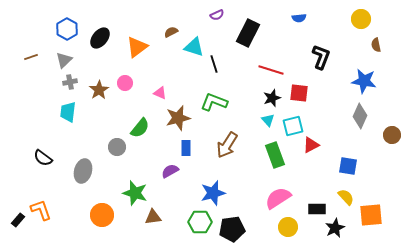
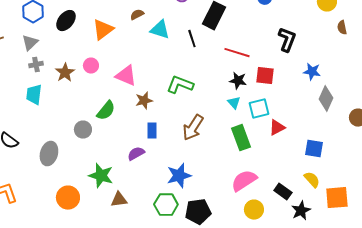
black line: (214, 64) -> (192, 39), moved
blue star: (364, 81) -> (312, 72), moved, size x0.7
pink triangle: (160, 93) -> (126, 76), size x1.6
black star: (272, 98) -> (238, 81), turned 30
brown star: (178, 118) -> (144, 101), size x0.7
black rectangle: (317, 209) -> (283, 192), turned 36

